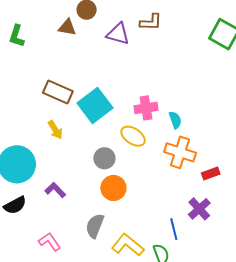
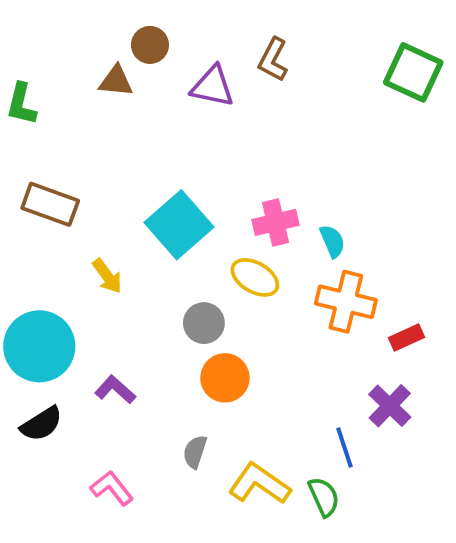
brown L-shape: (151, 22) -> (273, 60), turned 120
brown rectangle: (58, 92) -> (50, 204), moved
gray semicircle: (95, 226) -> (195, 452), size x0.7

